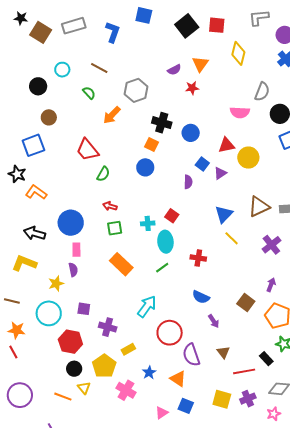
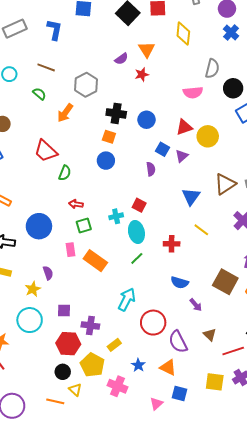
yellow line: (232, 238) -> (201, 230), moved
pink rectangle: (76, 250) -> (70, 250), moved
brown square: (246, 302) -> (225, 282), size x1.4
red hexagon: (70, 342) -> (68, 344), moved

